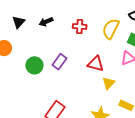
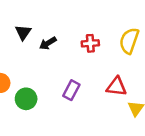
black triangle: (19, 22) -> (23, 32), moved
green circle: (34, 65) -> (26, 99), moved

